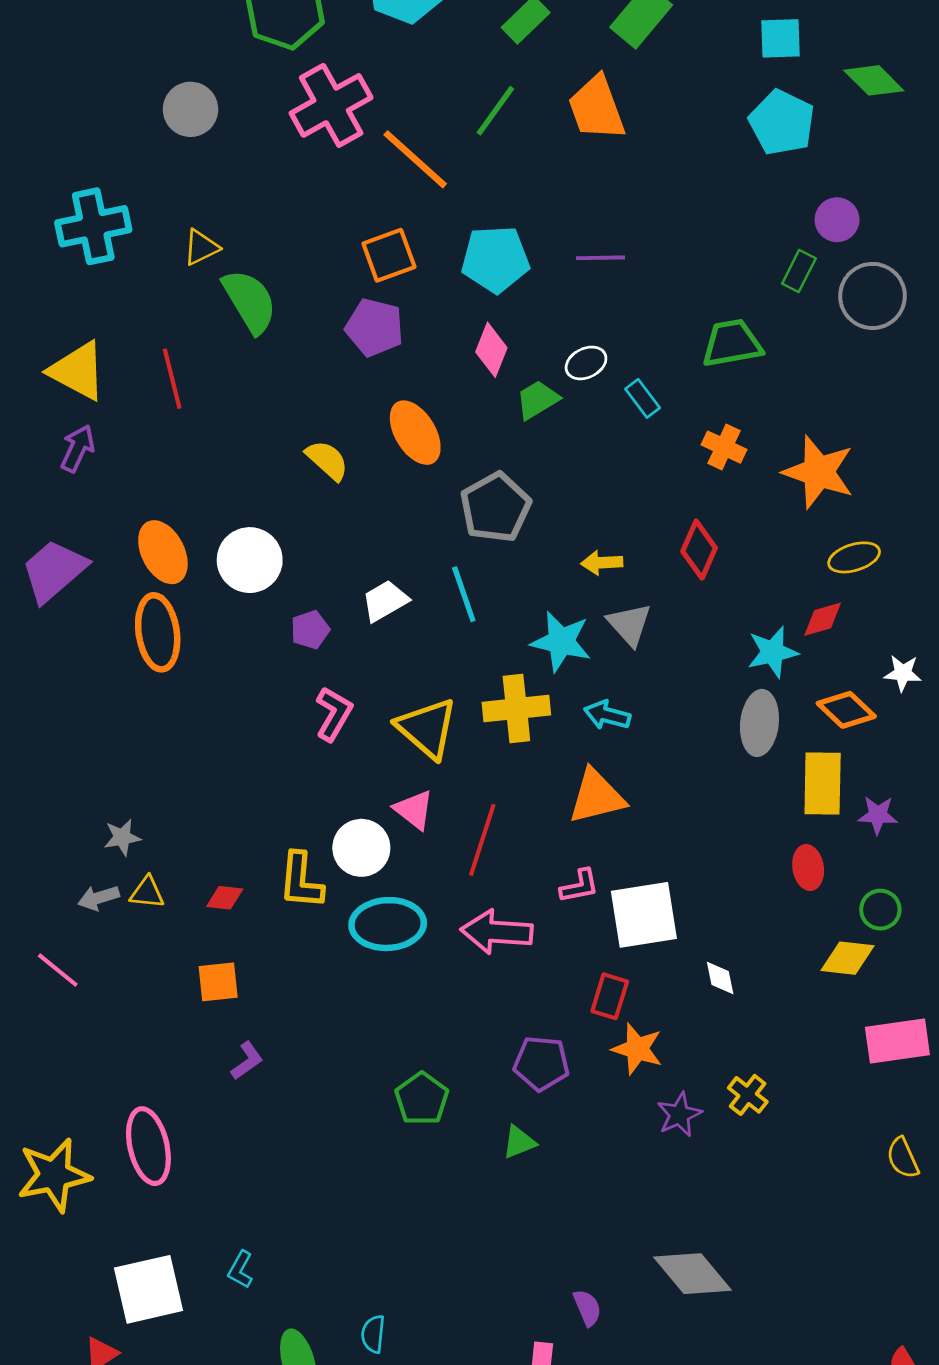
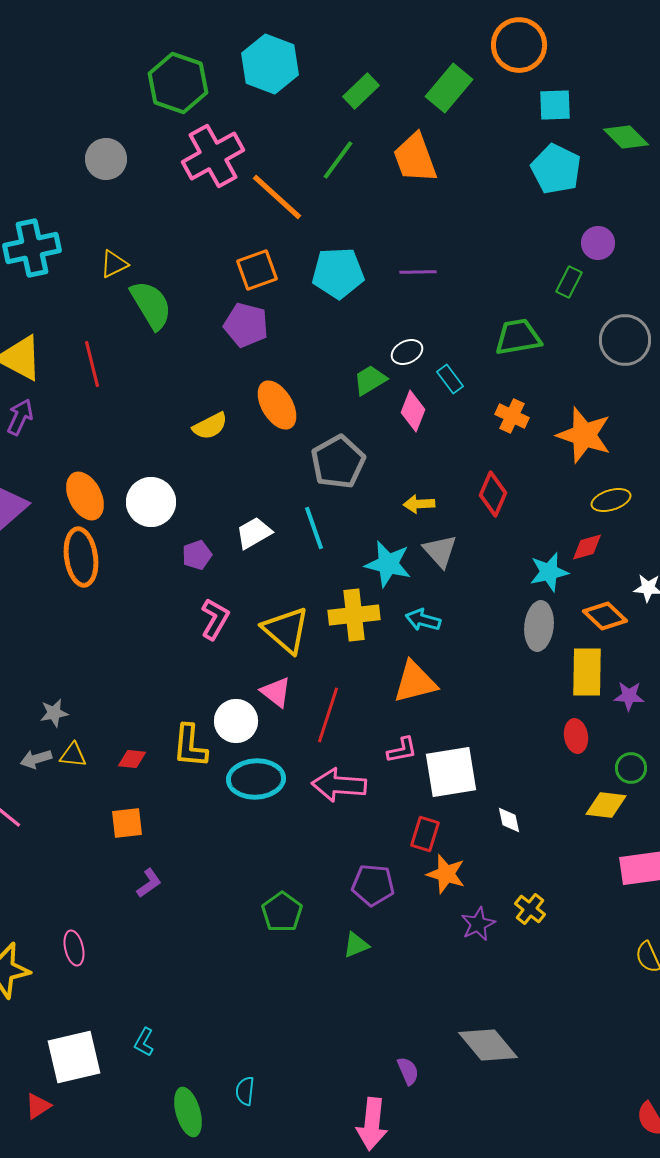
gray circle: (872, 296) -> (625, 340), moved
pink diamond: (491, 350) -> (413, 411), moved
yellow semicircle: (327, 460) -> (210, 426), turned 111
pink ellipse: (148, 1146) -> (74, 948), size x0.6

